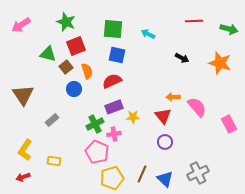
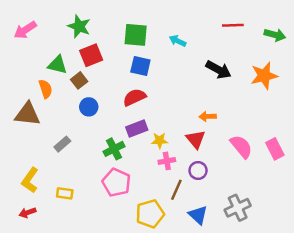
black arrow: (182, 58) -> (218, 70), size x1.5
orange star: (220, 63) -> (264, 76), turned -30
orange semicircle: (87, 71) -> (46, 89), moved
brown triangle: (23, 95) -> (28, 114), turned -50
pink semicircle: (197, 107) -> (241, 147), moved
pink cross: (114, 134) -> (167, 161), moved
brown line: (142, 174) -> (176, 190), moved
yellow pentagon: (112, 178) -> (150, 214), moved

